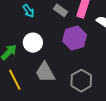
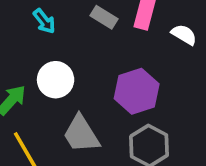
purple hexagon: (75, 38) -> (137, 91), moved

